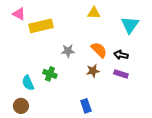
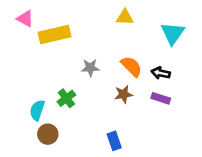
green cross: (50, 74) -> (66, 98), turned 32
cyan semicircle: (28, 83) -> (37, 110), turned 42
brown circle: (21, 106) -> (48, 134), moved

